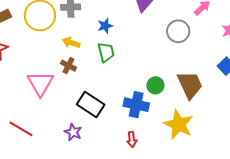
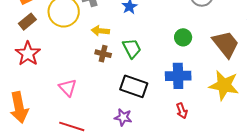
green trapezoid: (106, 52) -> (132, 48), moved
pink triangle: (40, 83) -> (68, 88), moved, size x0.7
green circle: (155, 85) -> (183, 37), moved

